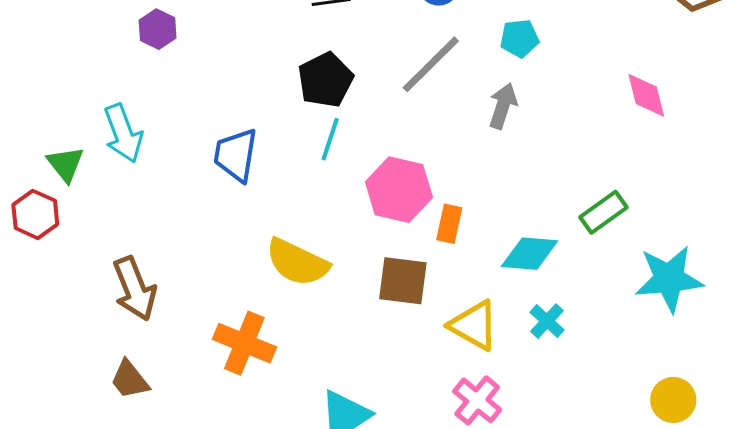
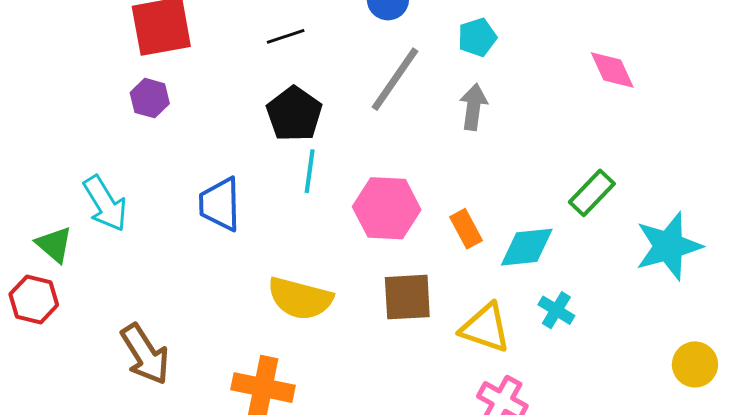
purple hexagon: (158, 29) -> (150, 98), moved
orange rectangle: (449, 224) -> (466, 229), moved, turned -30

